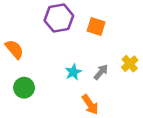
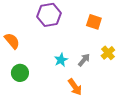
orange square: (96, 26) -> (94, 22), moved

